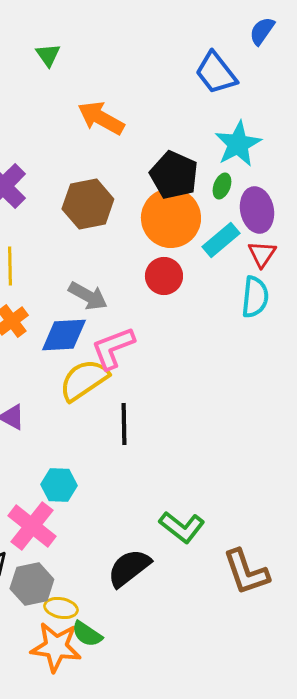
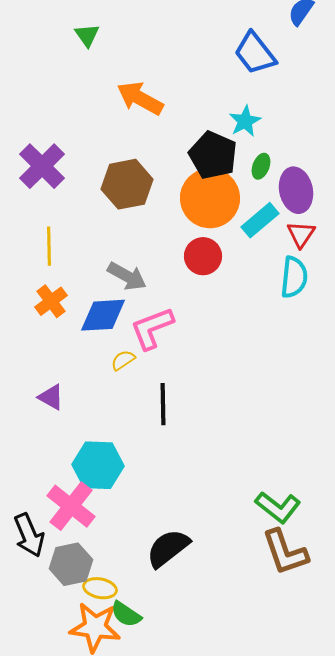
cyan star: (238, 144) -> (245, 121), moved, size x0.7
yellow semicircle: (84, 380) -> (123, 360), size x0.5
cyan hexagon: (59, 485) -> (98, 465), size x1.4
green L-shape: (182, 527) -> (278, 507), moved

